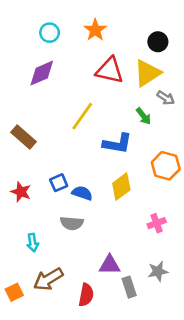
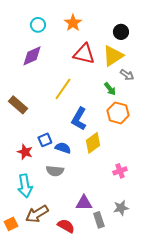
blue L-shape: (117, 144) -> (79, 119), moved, turned 110
orange hexagon: (166, 166) -> (118, 113), moved
red star: (21, 192) -> (25, 152), moved
cyan arrow: (33, 243) -> (25, 186), size x1.6
red semicircle: (86, 295) -> (66, 226), turned -72

